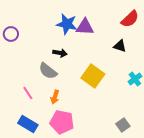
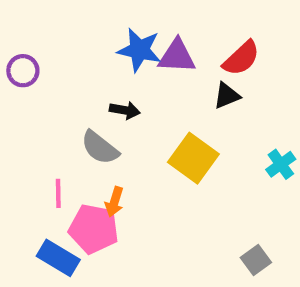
red semicircle: (130, 19) -> (241, 58), moved
black triangle: (120, 46) -> (227, 96), moved, turned -40
pink line: (28, 93) -> (58, 193), turned 32
pink pentagon: (62, 122) -> (94, 229), moved

